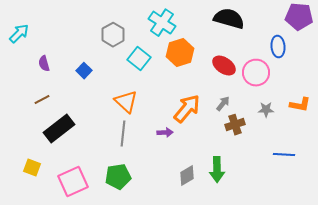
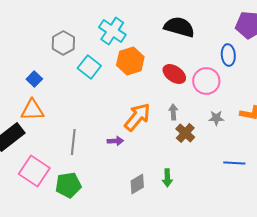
orange triangle: (126, 102) -> (32, 110), moved, turned -45
gray arrow: (223, 104) -> (173, 112), turned -42
brown cross: (235, 125) -> (185, 133), turned -30
green arrow: (217, 170) -> (167, 178), size x0.7
pink square: (73, 182) -> (34, 171), moved, turned -32

